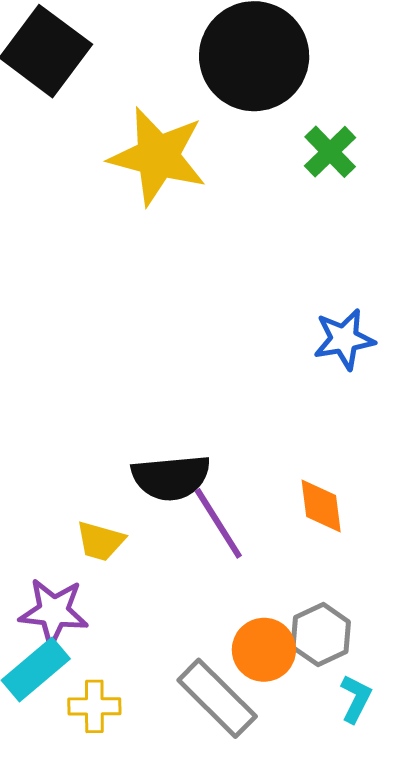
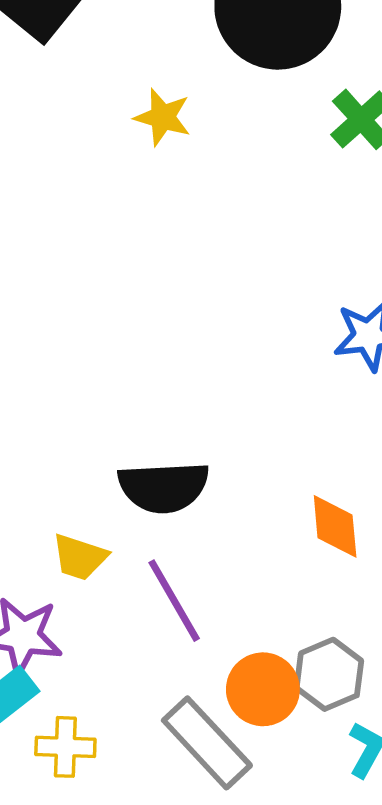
yellow star: (158, 156) -> (163, 117), size x0.5
purple line: (218, 523) -> (174, 601), moved

